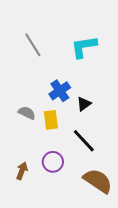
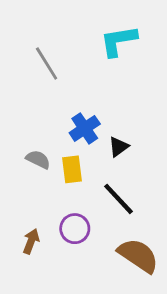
cyan L-shape: (84, 47) -> (119, 41), moved

